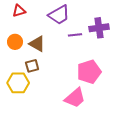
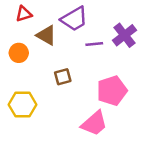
purple cross: (99, 28) -> (125, 35), turned -30
brown triangle: (37, 44) -> (46, 35), moved
brown square: (32, 66) -> (63, 77), moved

